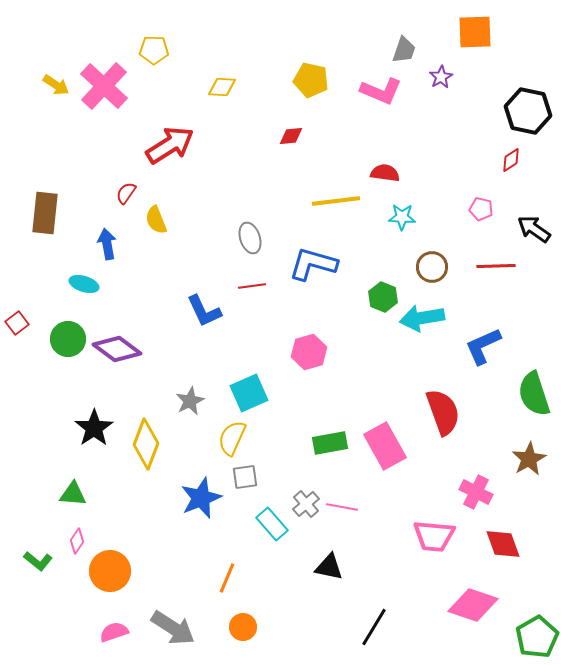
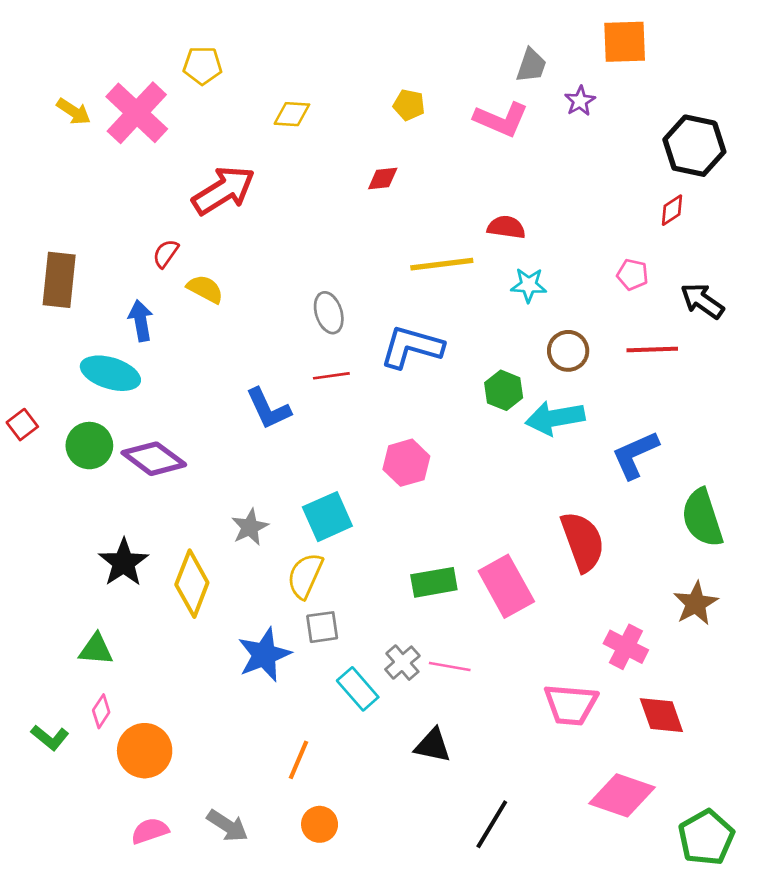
yellow pentagon: (311, 80) -> (409, 105), size x0.7
yellow semicircle: (156, 220) -> (205, 289), turned 140
cyan ellipse: (84, 284) -> (110, 373), size x1.5
gray arrow: (173, 628) -> (227, 826), size x0.7

